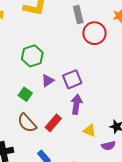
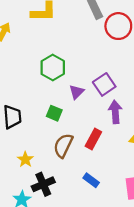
brown semicircle: (27, 123) -> (63, 146), turned 80

